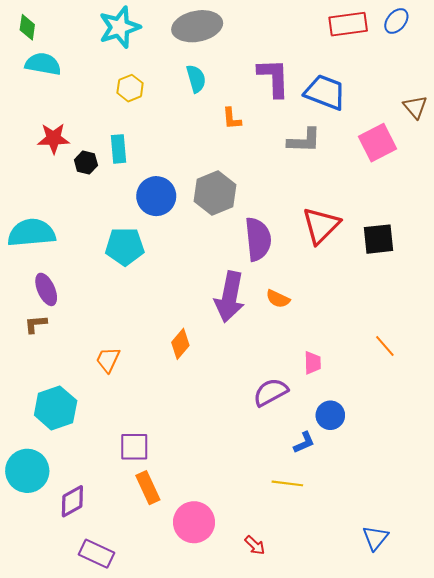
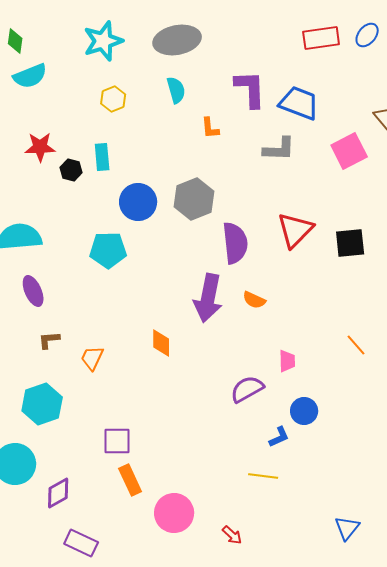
cyan semicircle: (43, 64) -> (30, 76), turned 148
brown L-shape: (36, 324) -> (49, 340), moved
orange diamond: (180, 344) -> (161, 343), turned -40

